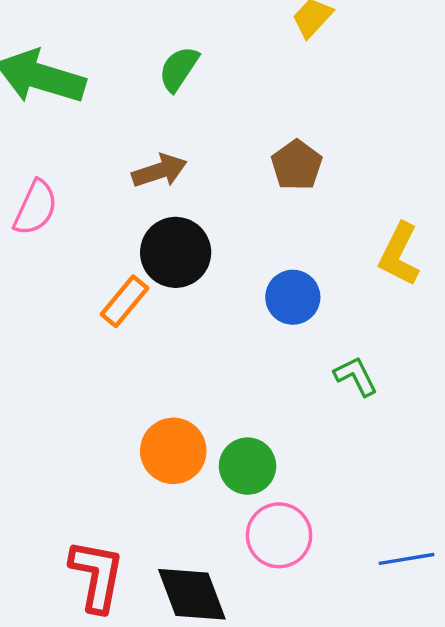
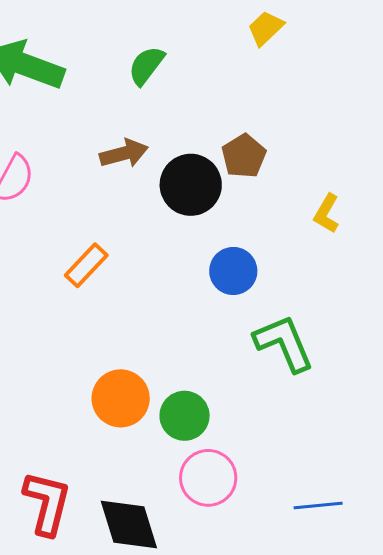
black circle: (176, 252) -> (191, 185), moved
yellow L-shape: (399, 254) -> (327, 213), moved, size x0.7
green L-shape: (356, 376) -> (284, 343), size x1.6

